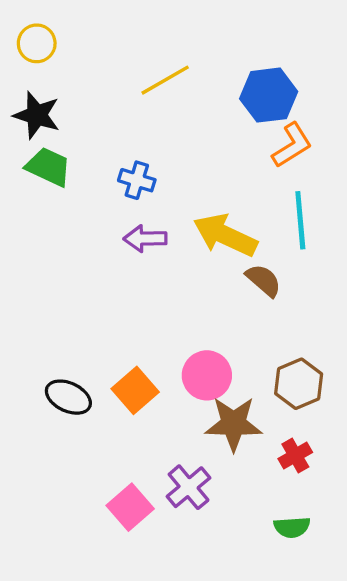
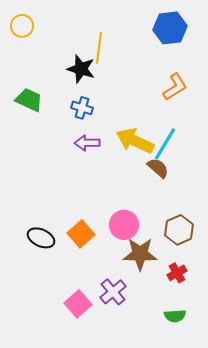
yellow line: (165, 80) -> (99, 48), turned -52
blue hexagon: (269, 95) -> (170, 28), moved
black star: (37, 115) -> (81, 69), moved
cyan line: (300, 220) -> (165, 144), moved, turned 36

